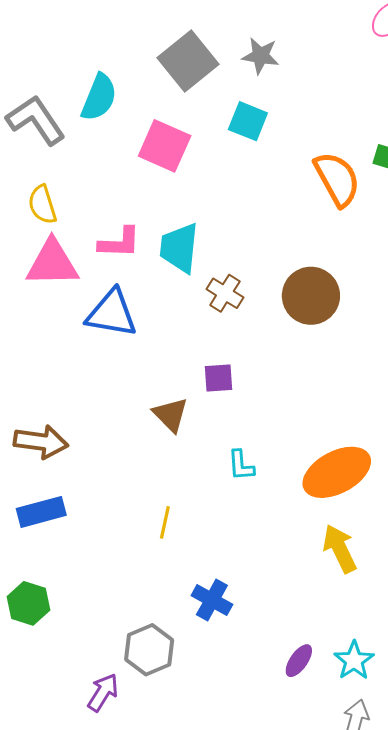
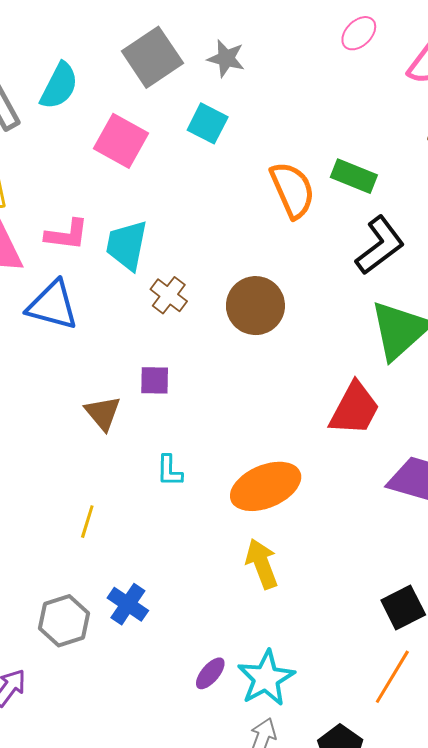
gray hexagon: (149, 650) -> (64, 621), moved
cyan star: (354, 660) -> (266, 678), size x1.4

